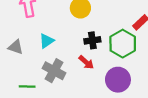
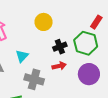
red arrow: (86, 62) -> (59, 66), turned -40

